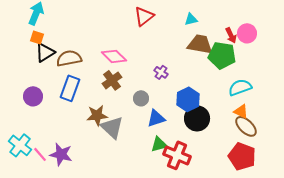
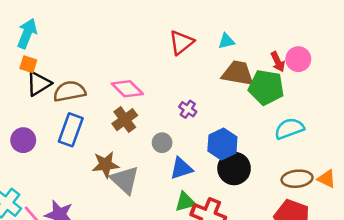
red triangle: (144, 16) -> (181, 42), moved
orange triangle: (241, 111) -> (327, 179), moved
brown ellipse: (246, 126) -> (297, 179), turned -50

